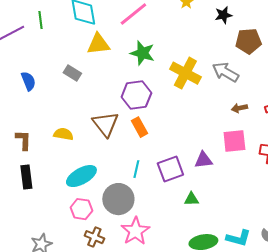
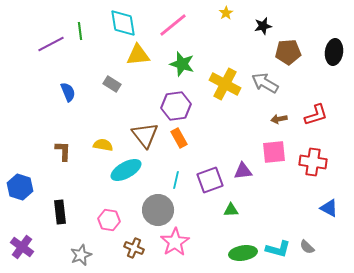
cyan ellipse: (81, 176) -> (126, 170), moved
black rectangle: (26, 177) -> (60, 212), moved
pink hexagon: (81, 209) -> (109, 220), moved

